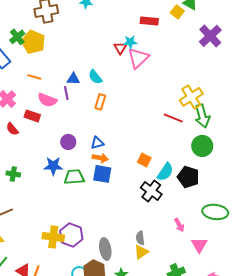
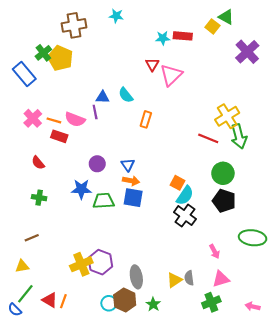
cyan star: (130, 42) -> (163, 38), moved
orange line: (34, 77) -> (54, 120), moved
orange rectangle: (100, 102) -> (146, 119), moved
red semicircle: (12, 129) -> (38, 163), moved
blue triangle: (97, 143) -> (128, 165), turned -48
green circle: (202, 146) -> (223, 173), moved
cyan semicircle: (165, 172) -> (185, 195), moved
yellow cross: (53, 237) -> (81, 264), turned -30
gray semicircle: (140, 238) -> (189, 278), moved
pink triangle: (199, 245) -> (221, 279), moved, turned 42

